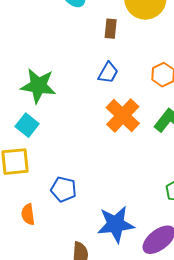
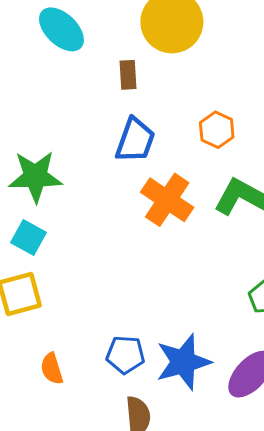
blue trapezoid: (108, 73) -> (135, 140), size x1.4
blue pentagon: (64, 189) -> (125, 355), moved

